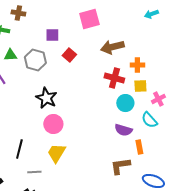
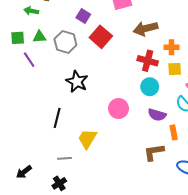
purple square: (52, 35) -> (83, 16), turned 32
red square: (69, 55) -> (101, 37), size x1.5
cyan circle: (125, 103) -> (150, 87), moved
pink circle: (53, 124) -> (119, 109), moved
black line: (19, 149) -> (57, 118), moved

